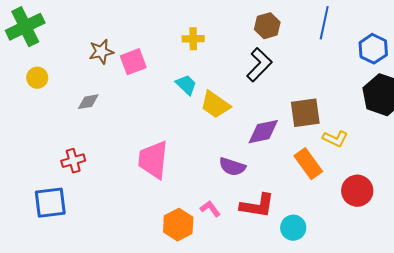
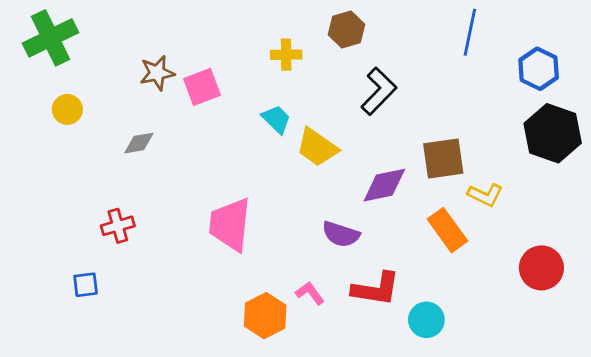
brown hexagon: (267, 26) -> (346, 29), moved
red circle: (357, 191) -> (541, 268), moved
blue square: (50, 203) -> (86, 285), size x0.6

